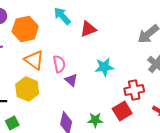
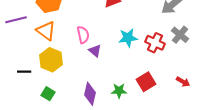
orange triangle: (34, 60) -> (46, 31), moved
red cross: (134, 90) -> (155, 43), moved, turned 36
green square: (12, 123) -> (48, 94), moved, turned -32

